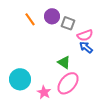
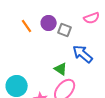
pink semicircle: (85, 35) -> (92, 18), moved
blue arrow: (86, 47) -> (83, 54), size x1.5

